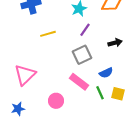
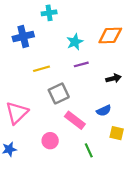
purple line: (85, 30) -> (81, 64), turned 40
gray square: (82, 55) -> (59, 93), moved
green line: (100, 93) -> (89, 150), moved

